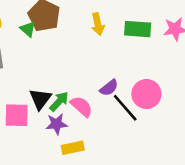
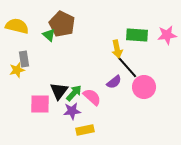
yellow arrow: (98, 24) -> (117, 49), moved
black line: (125, 108) -> (127, 67), moved

